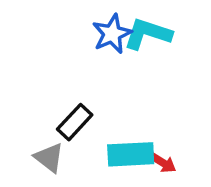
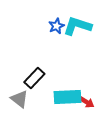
blue star: (112, 34) -> (56, 26), size x0.7

